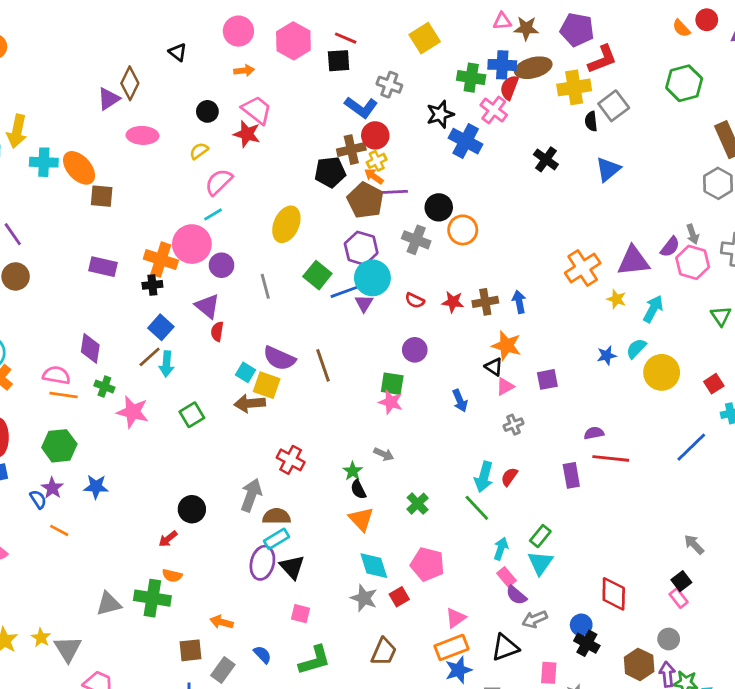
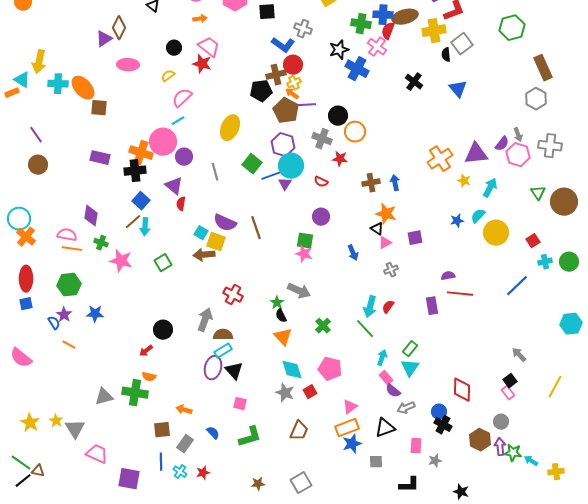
blue triangle: (608, 169) -> (458, 89), turned -30
black cross: (152, 285) -> (135, 171), size x1.5
red star: (453, 302) -> (340, 159), moved
gray arrow: (384, 454) -> (299, 291), size x1.6

